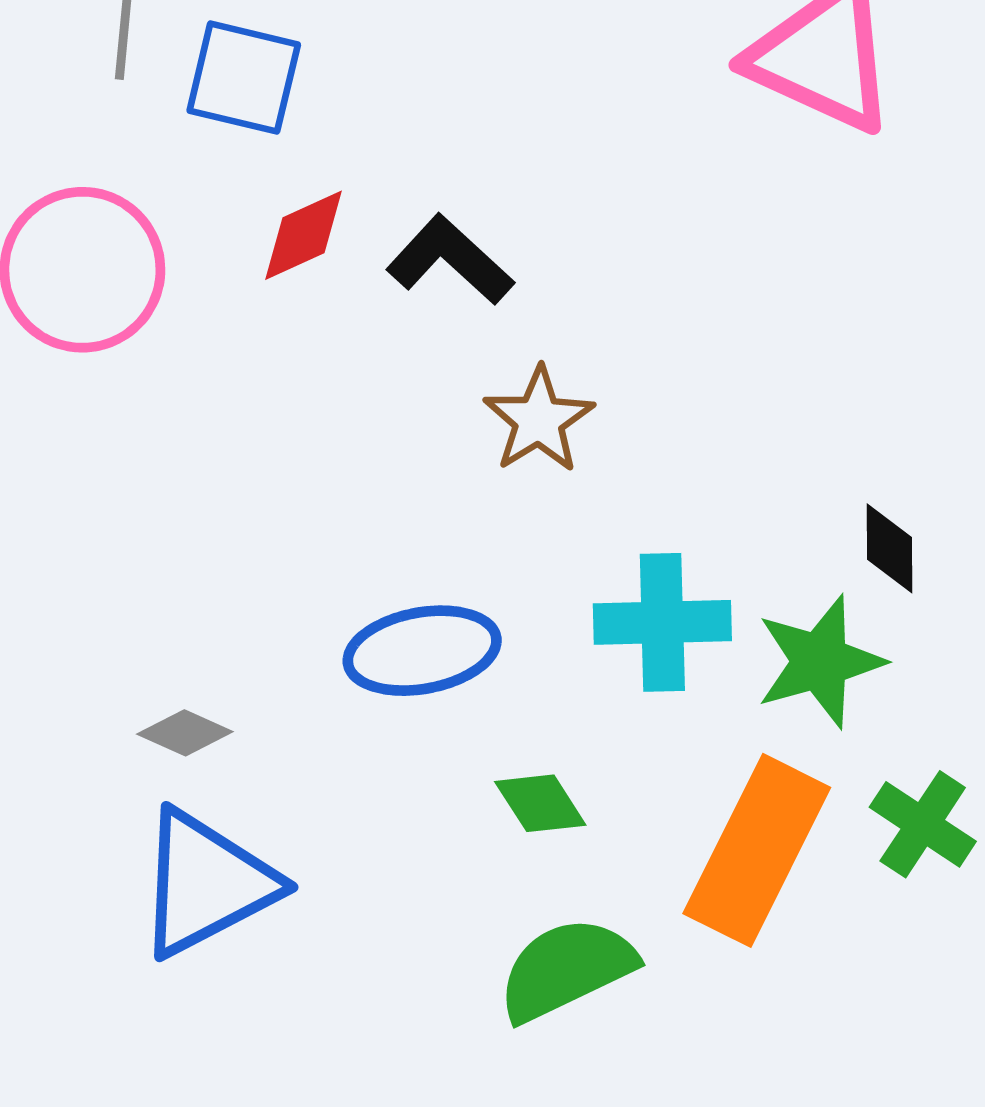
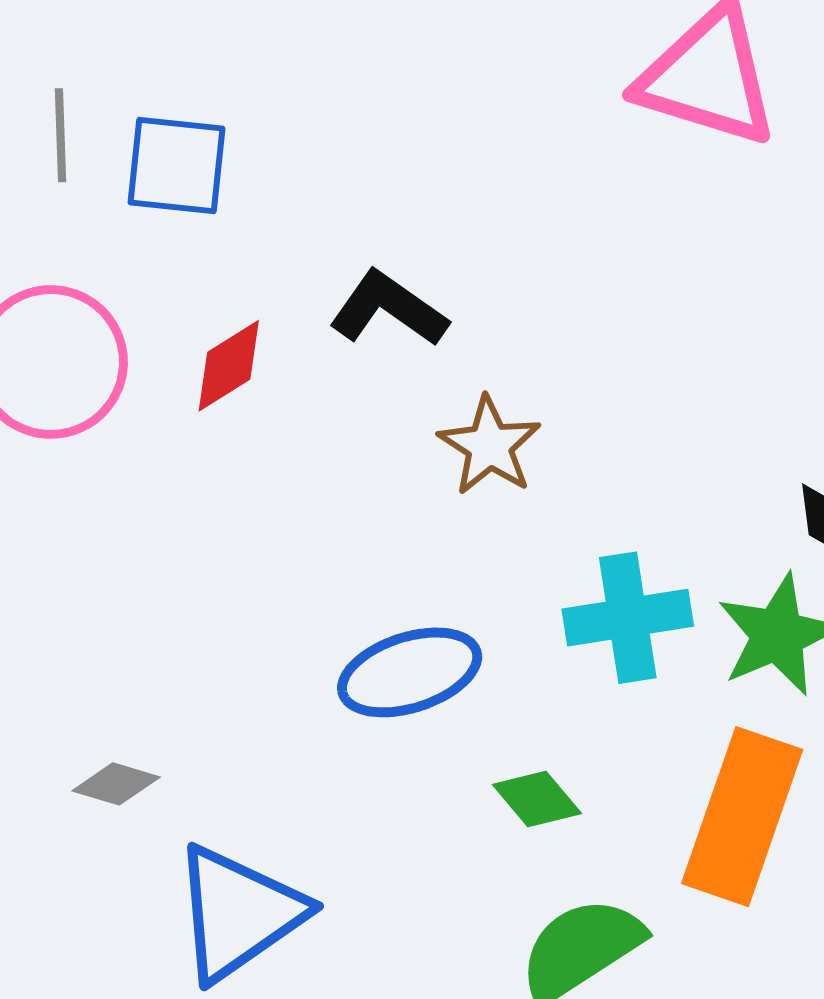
red diamond: (304, 235) -> (229, 366), moved
gray diamond: (185, 733) -> (116, 784), moved

